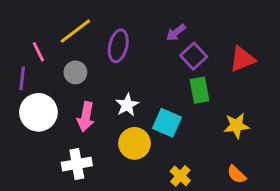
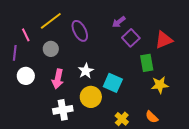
purple ellipse: (118, 46) -> (80, 31), turned -40
green rectangle: (200, 90) -> (147, 63), moved
white circle: (38, 112) -> (26, 76), size x0.7
white cross: (77, 164) -> (63, 110), moved
orange semicircle: (236, 174) -> (152, 117), moved

